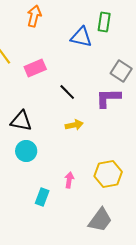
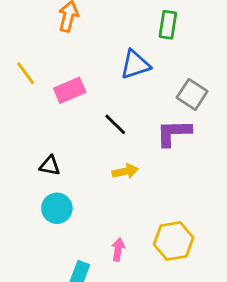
blue triangle: (81, 37) -> (135, 65), moved, turned -30
black triangle: (21, 121) -> (50, 166), size x0.7

